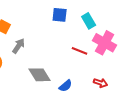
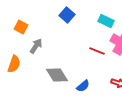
blue square: (60, 15) -> (67, 15), moved, turned 35
cyan rectangle: (89, 21) -> (106, 21), turned -35

